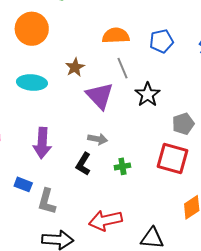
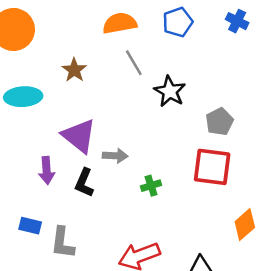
purple triangle: (100, 96) -> (79, 136), moved
purple arrow: (42, 143) -> (47, 170), size x0.7
black L-shape: (83, 164) -> (84, 183), moved

